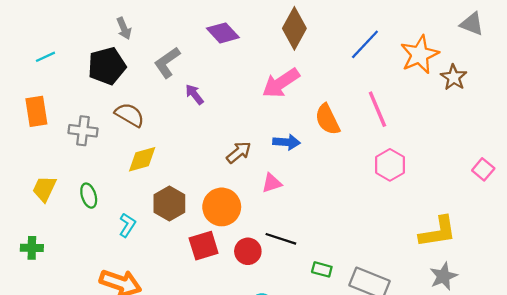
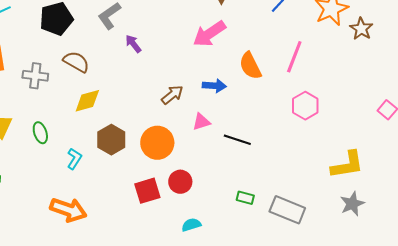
pink line: (377, 109) -> (294, 57), turned 44
black line: (281, 239) -> (237, 140), moved
red square: (204, 246) -> (147, 191), moved

